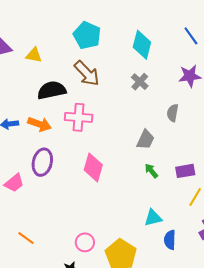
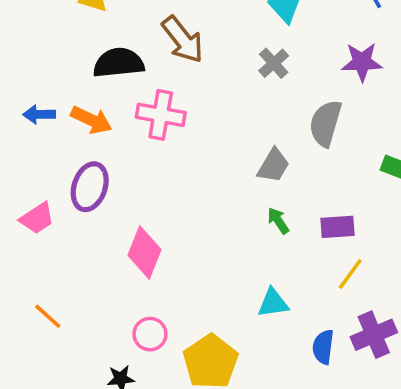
gray semicircle: (173, 113) -> (325, 123), size x1.5
pink diamond: (93, 167) -> (144, 252), moved
blue semicircle: (170, 240) -> (323, 347), moved

